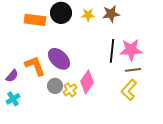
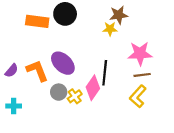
yellow star: (88, 15) -> (110, 29), moved
black line: (112, 51) -> (105, 73), moved
purple semicircle: (12, 76) -> (12, 71), moved
cyan cross: (13, 99) -> (14, 106), turned 32

